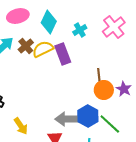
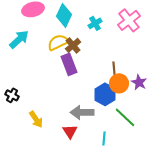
brown cross: (26, 46) -> (73, 45), moved
purple rectangle: (63, 54) -> (69, 64), moved
blue hexagon: (88, 116) -> (105, 94), moved

